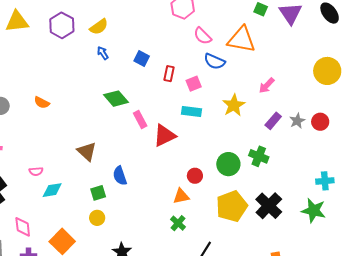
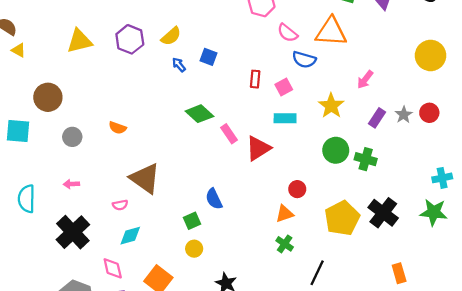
blue square: (142, 59) -> (209, 57), moved
brown triangle: (87, 151) -> (145, 178), moved, size x1.4
green circle: (228, 164) -> (336, 150), moved
cyan diamond: (52, 190) -> (130, 236), moved

